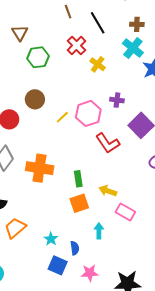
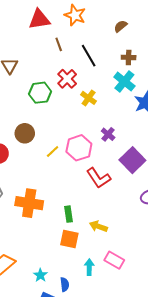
green hexagon: (38, 57) -> (40, 93), moved
purple cross: (117, 100) -> (108, 134), turned 32
orange square: (79, 203) -> (69, 239), turned 30
pink rectangle: (125, 212) -> (114, 260), moved

